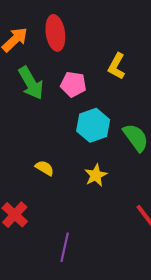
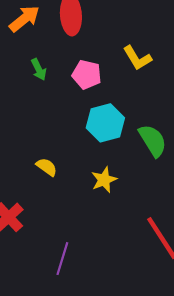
yellow L-shape: (117, 66) -> (137, 58), turned -64
green arrow: (31, 83) -> (39, 69), size x0.6

